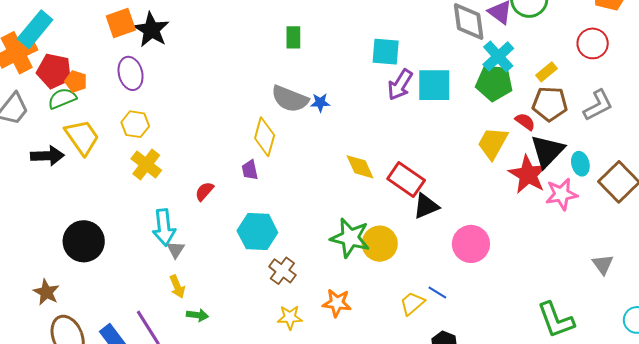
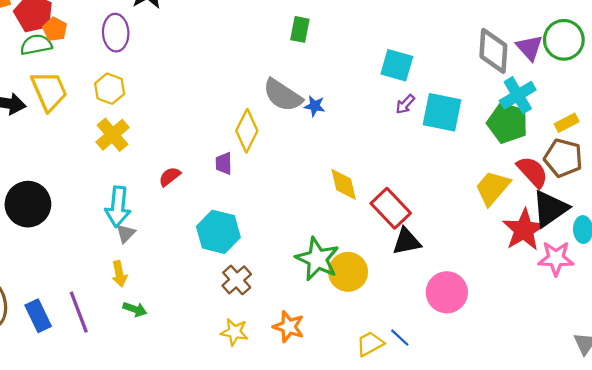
purple arrow: (400, 85) -> (405, 104), size x0.6
red semicircle: (525, 122) -> (532, 172), size x1.5

